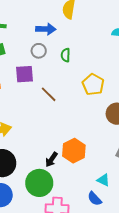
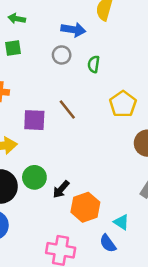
purple square: (25, 74) -> (34, 120), moved
orange hexagon: (74, 151) -> (85, 207), moved
green circle: (39, 183) -> (34, 177), moved, size x0.7

